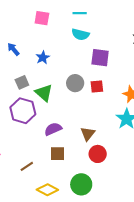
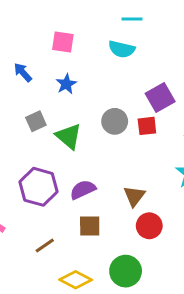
cyan line: (80, 13) -> (132, 19), moved
pink square: (42, 18) -> (63, 42), moved
purple square: (100, 58) -> (160, 97), moved, turned -36
purple hexagon: (23, 111) -> (39, 187), moved

